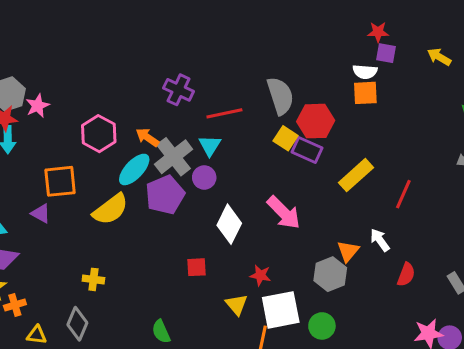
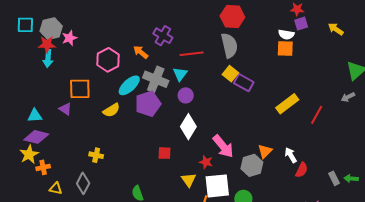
purple square: (386, 53) -> (301, 24), turned -32
red hexagon: (316, 121) -> (232, 17), moved
orange arrow: (147, 137) -> (141, 52), moved
gray cross: (174, 157) -> (156, 79), turned -35
yellow rectangle: (356, 175) -> (287, 104), moved
purple circle: (204, 177) -> (186, 95), moved
red line: (403, 194) -> (317, 115), moved
yellow semicircle: (111, 209) -> (111, 110), size x0.7
pink arrow: (284, 213) -> (223, 146), moved
white arrow: (380, 240) -> (291, 155), moved

